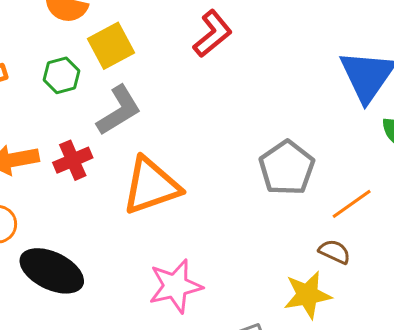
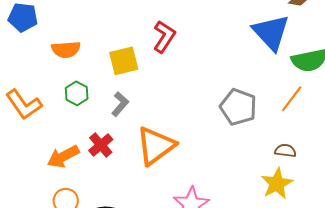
yellow square: (111, 46) -> (124, 61), moved, turned 32
gray L-shape: (119, 110) -> (120, 104), size x0.7
orange line: (352, 204) -> (292, 99), moved

